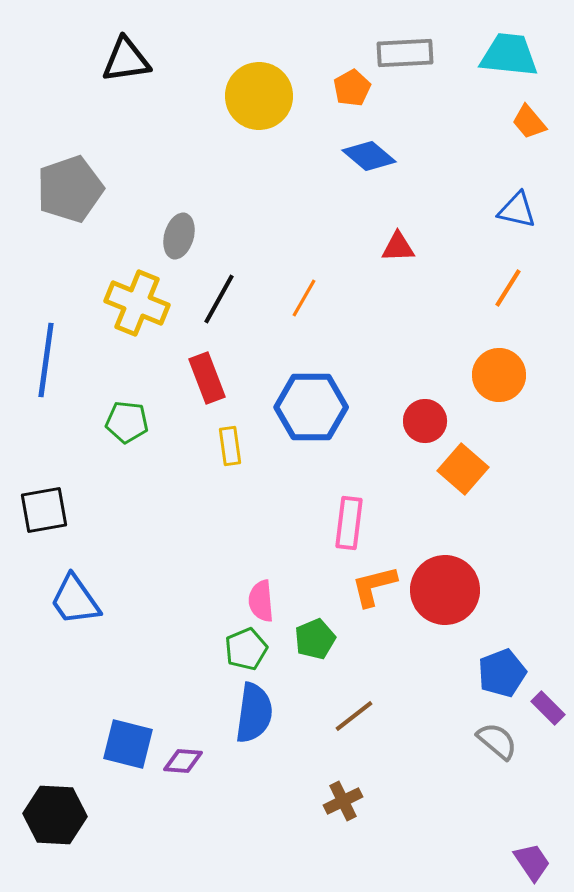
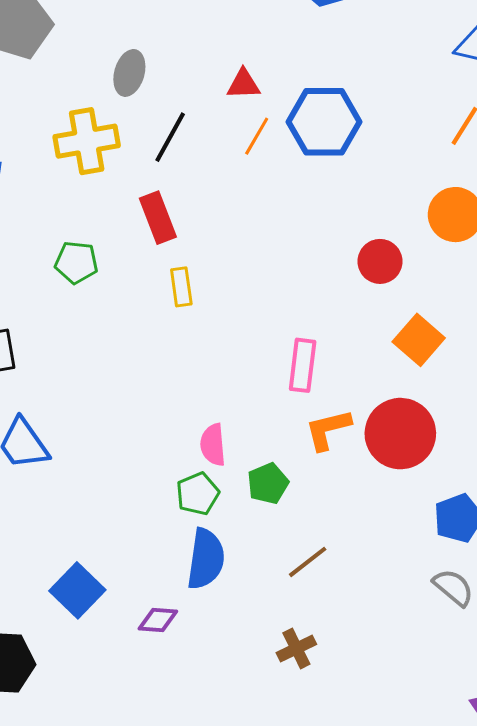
red triangle: (398, 247) -> (243, 84), moved
yellow cross: (137, 303) -> (87, 141), turned -32
blue hexagon: (311, 407) -> (324, 122), moved
orange square: (463, 469) -> (419, 340), moved
blue square: (128, 744) -> (77, 590), turned 30
purple diamond: (183, 761) -> (158, 620), moved

